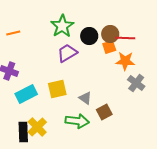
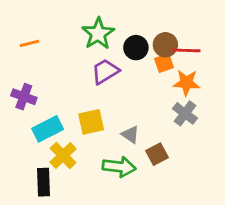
gray cross: (136, 83) -> (185, 113), moved
yellow cross: (37, 127) -> (63, 156), moved

